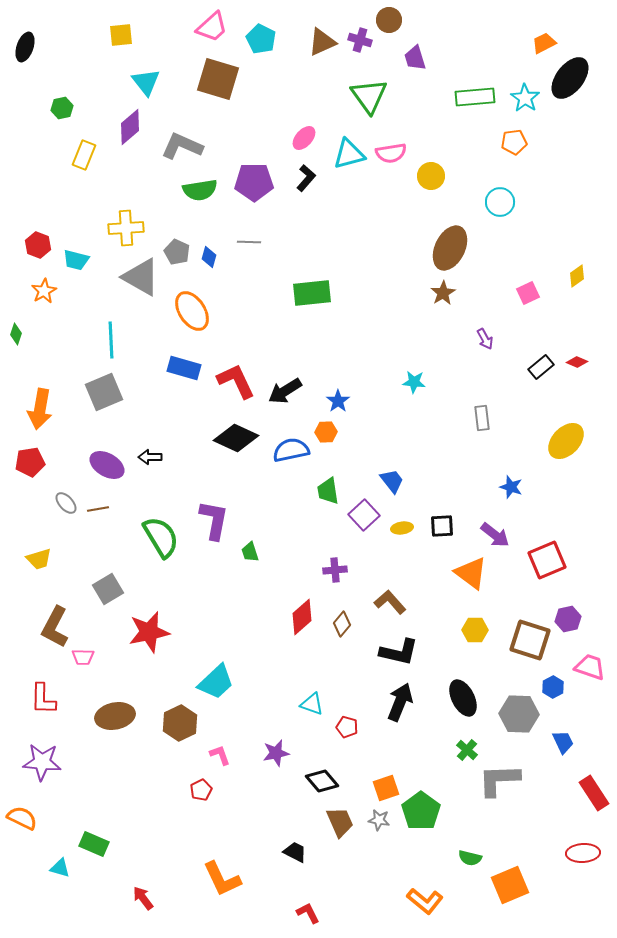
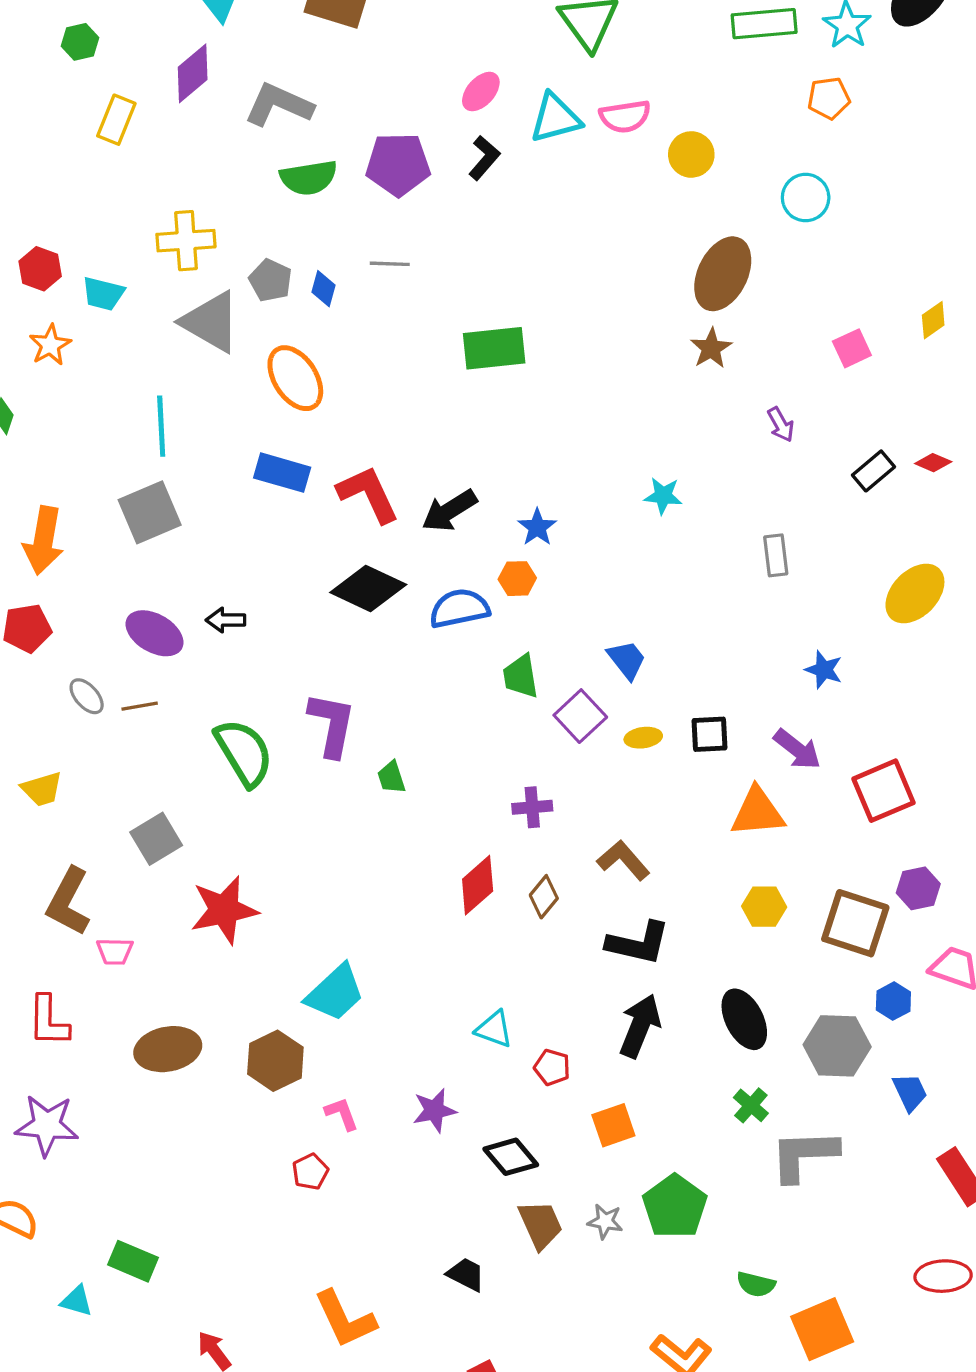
orange triangle: (471, 573) -> (758, 812), turned -42
orange square: (386, 788) -> (613, 1125), moved

